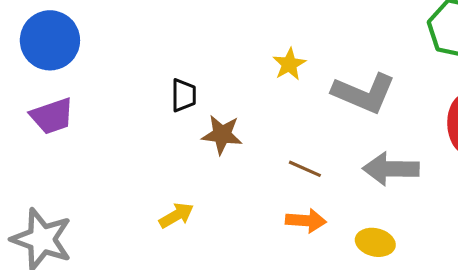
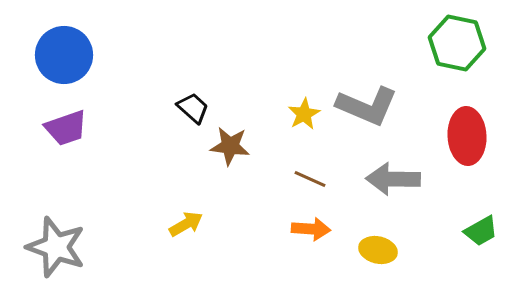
yellow star: (289, 64) -> (304, 114), moved
black trapezoid: (184, 95) -> (193, 108), turned -48

